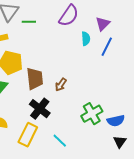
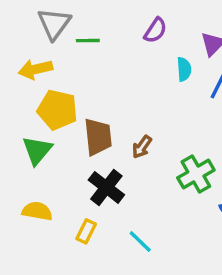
purple semicircle: (69, 16) -> (155, 30), size x0.7
green cross: (92, 114) -> (196, 174), moved
yellow rectangle: (28, 135) -> (86, 231), size x0.6

